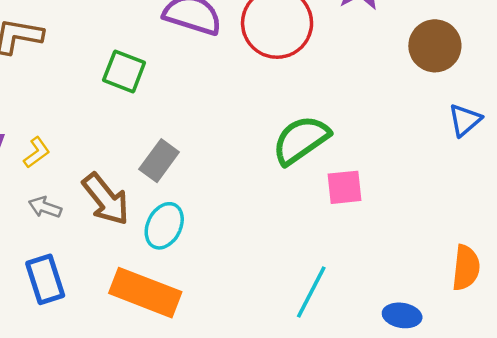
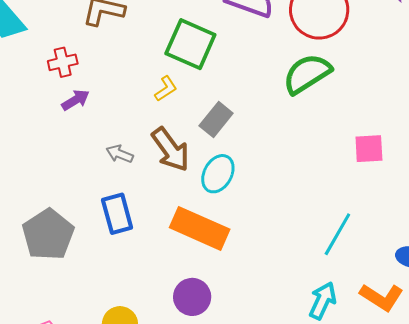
green square: (124, 71) -> (190, 44), size x1.4
green semicircle: (301, 140) -> (307, 74), moved
yellow L-shape: (37, 152) -> (166, 89), moved

